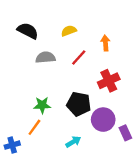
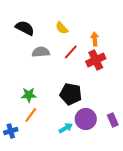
yellow semicircle: (69, 31) -> (62, 28), turned -112
red cross: (109, 81) -> (96, 60), moved
green star: (42, 105) -> (29, 95), moved
purple circle: (103, 120) -> (86, 119), moved

